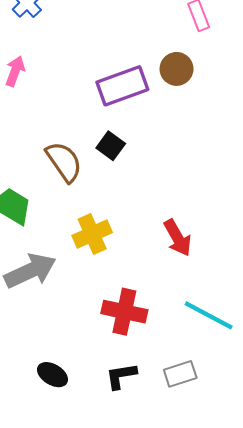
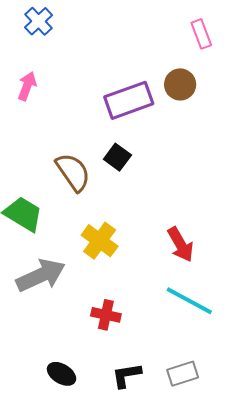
yellow cross: (92, 234) -> (100, 241), turned -30
red cross: (124, 312) -> (106, 315), moved, size x0.7
cyan line: (209, 315) -> (189, 301), moved

